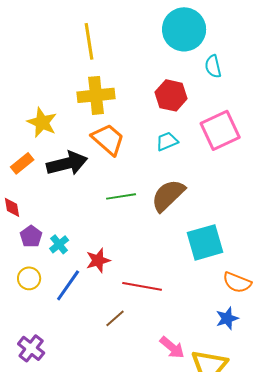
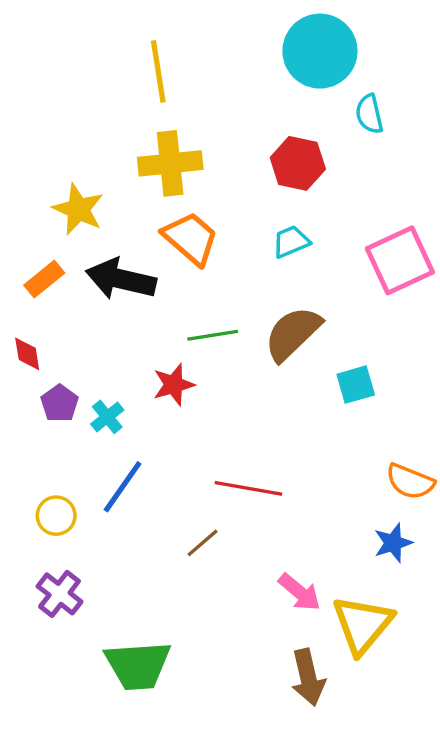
pink square: (220, 130) -> (400, 260), moved
black arrow: (67, 163) -> (121, 279), turned -153
cyan square: (205, 242) -> (356, 385), moved, size x0.6
red star: (98, 260) -> (174, 385), moved
yellow circle: (29, 278) -> (56, 516), moved

